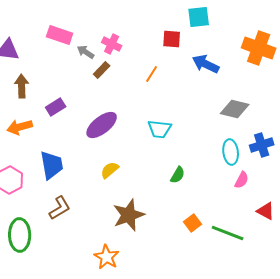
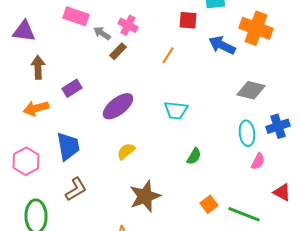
orange cross: (259, 48) -> (256, 28), moved

